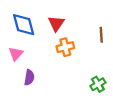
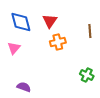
purple semicircle: (29, 78) -> (24, 87), moved, turned -80
green cross: (98, 84) -> (87, 75), turned -32

